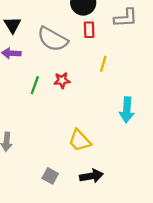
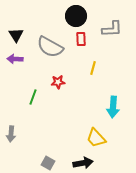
green line: (35, 85) -> (33, 97), moved
yellow trapezoid: (80, 141) -> (96, 138), moved

